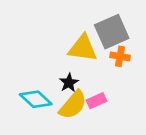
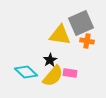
pink rectangle: (96, 101) -> (70, 73), turned 32

